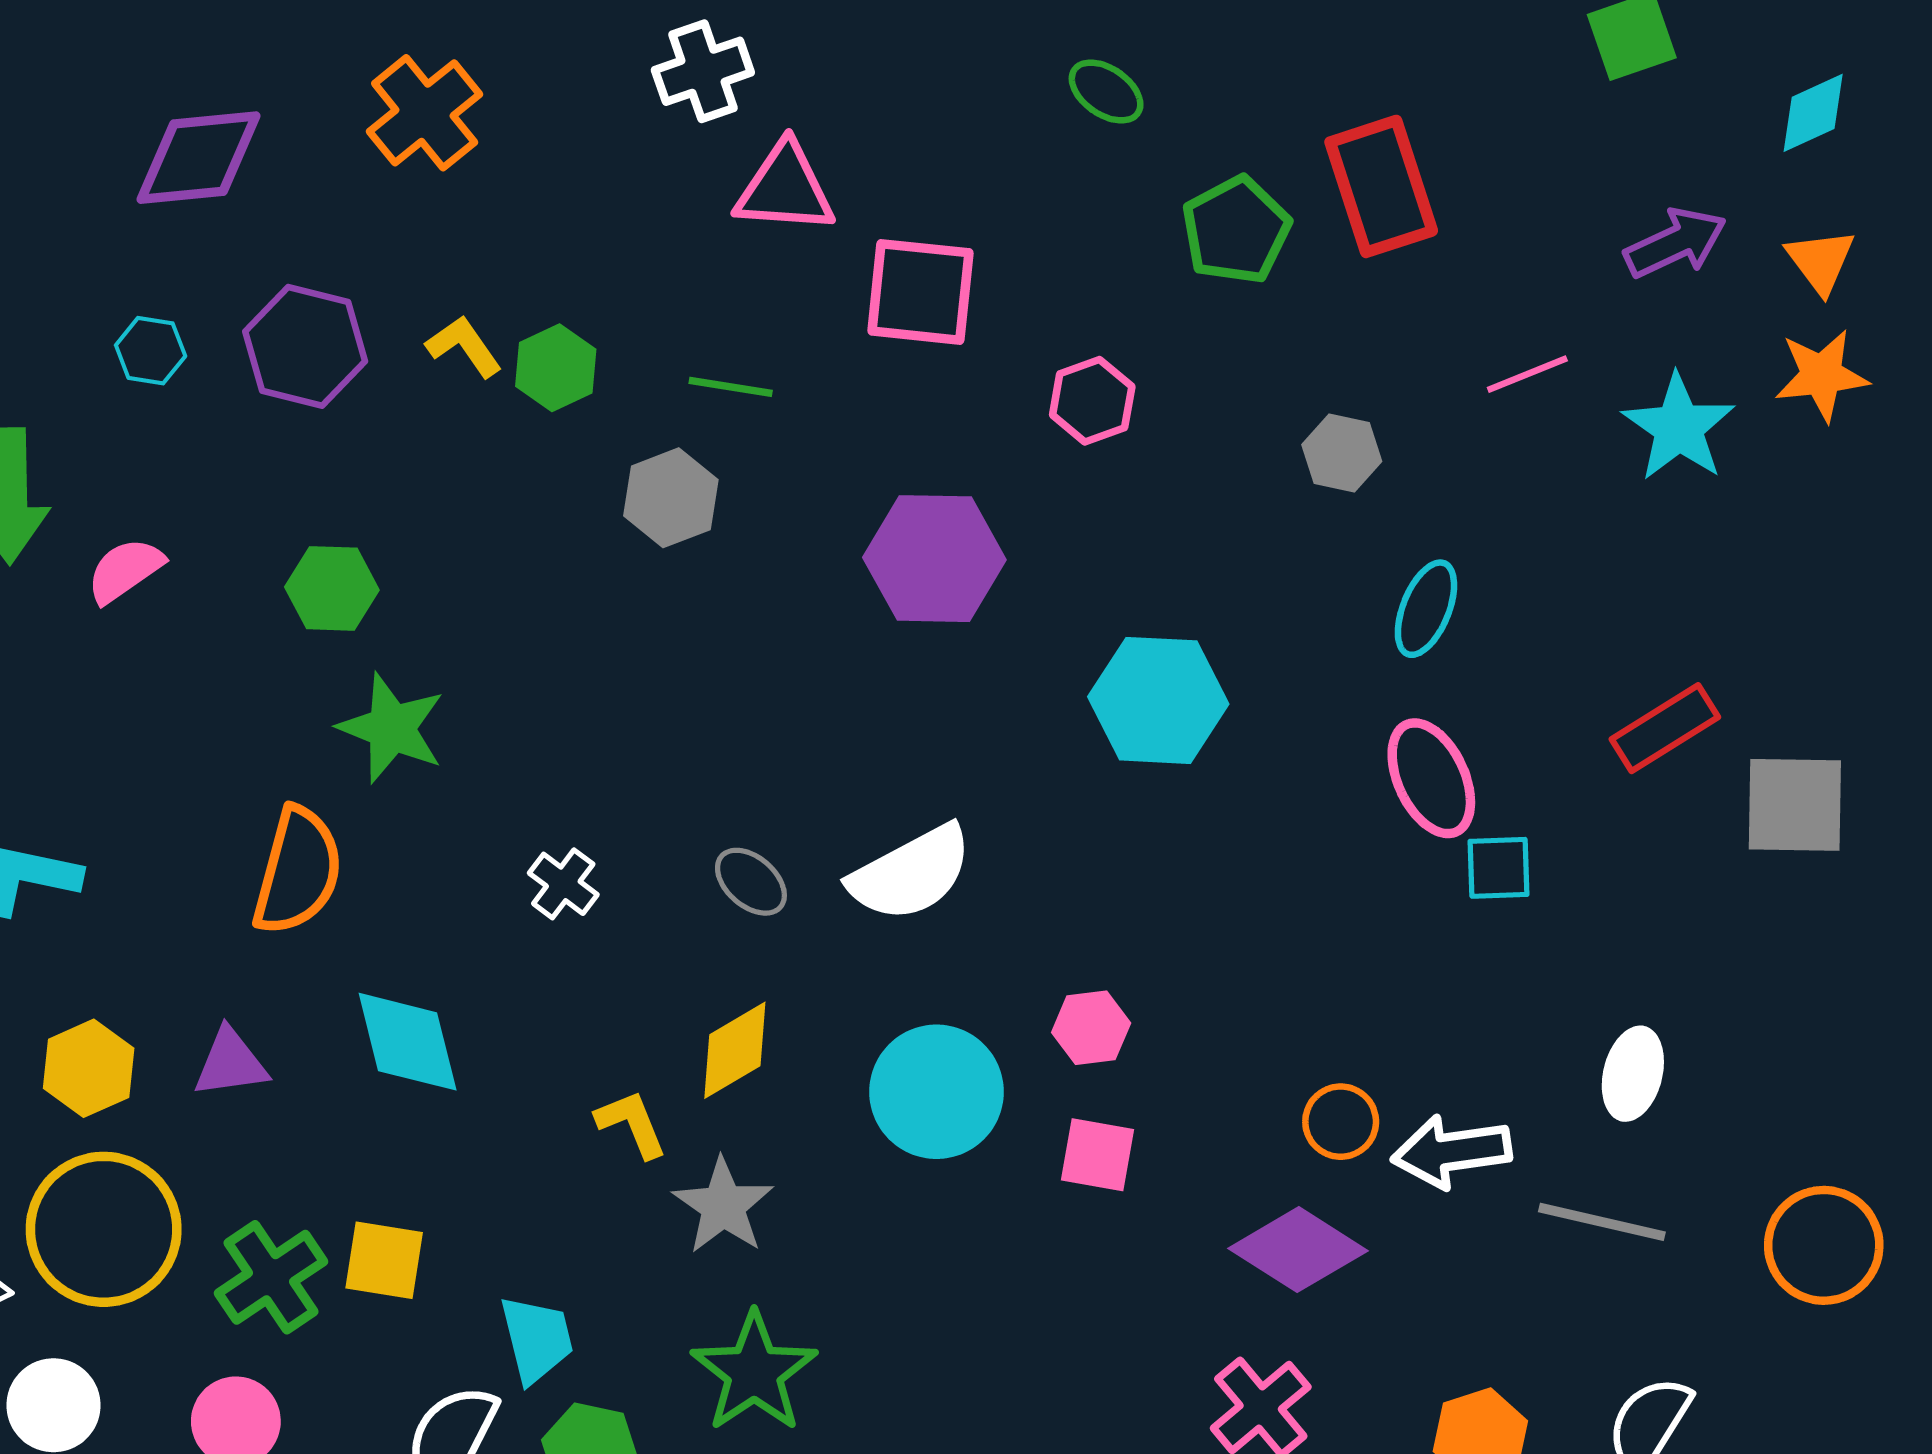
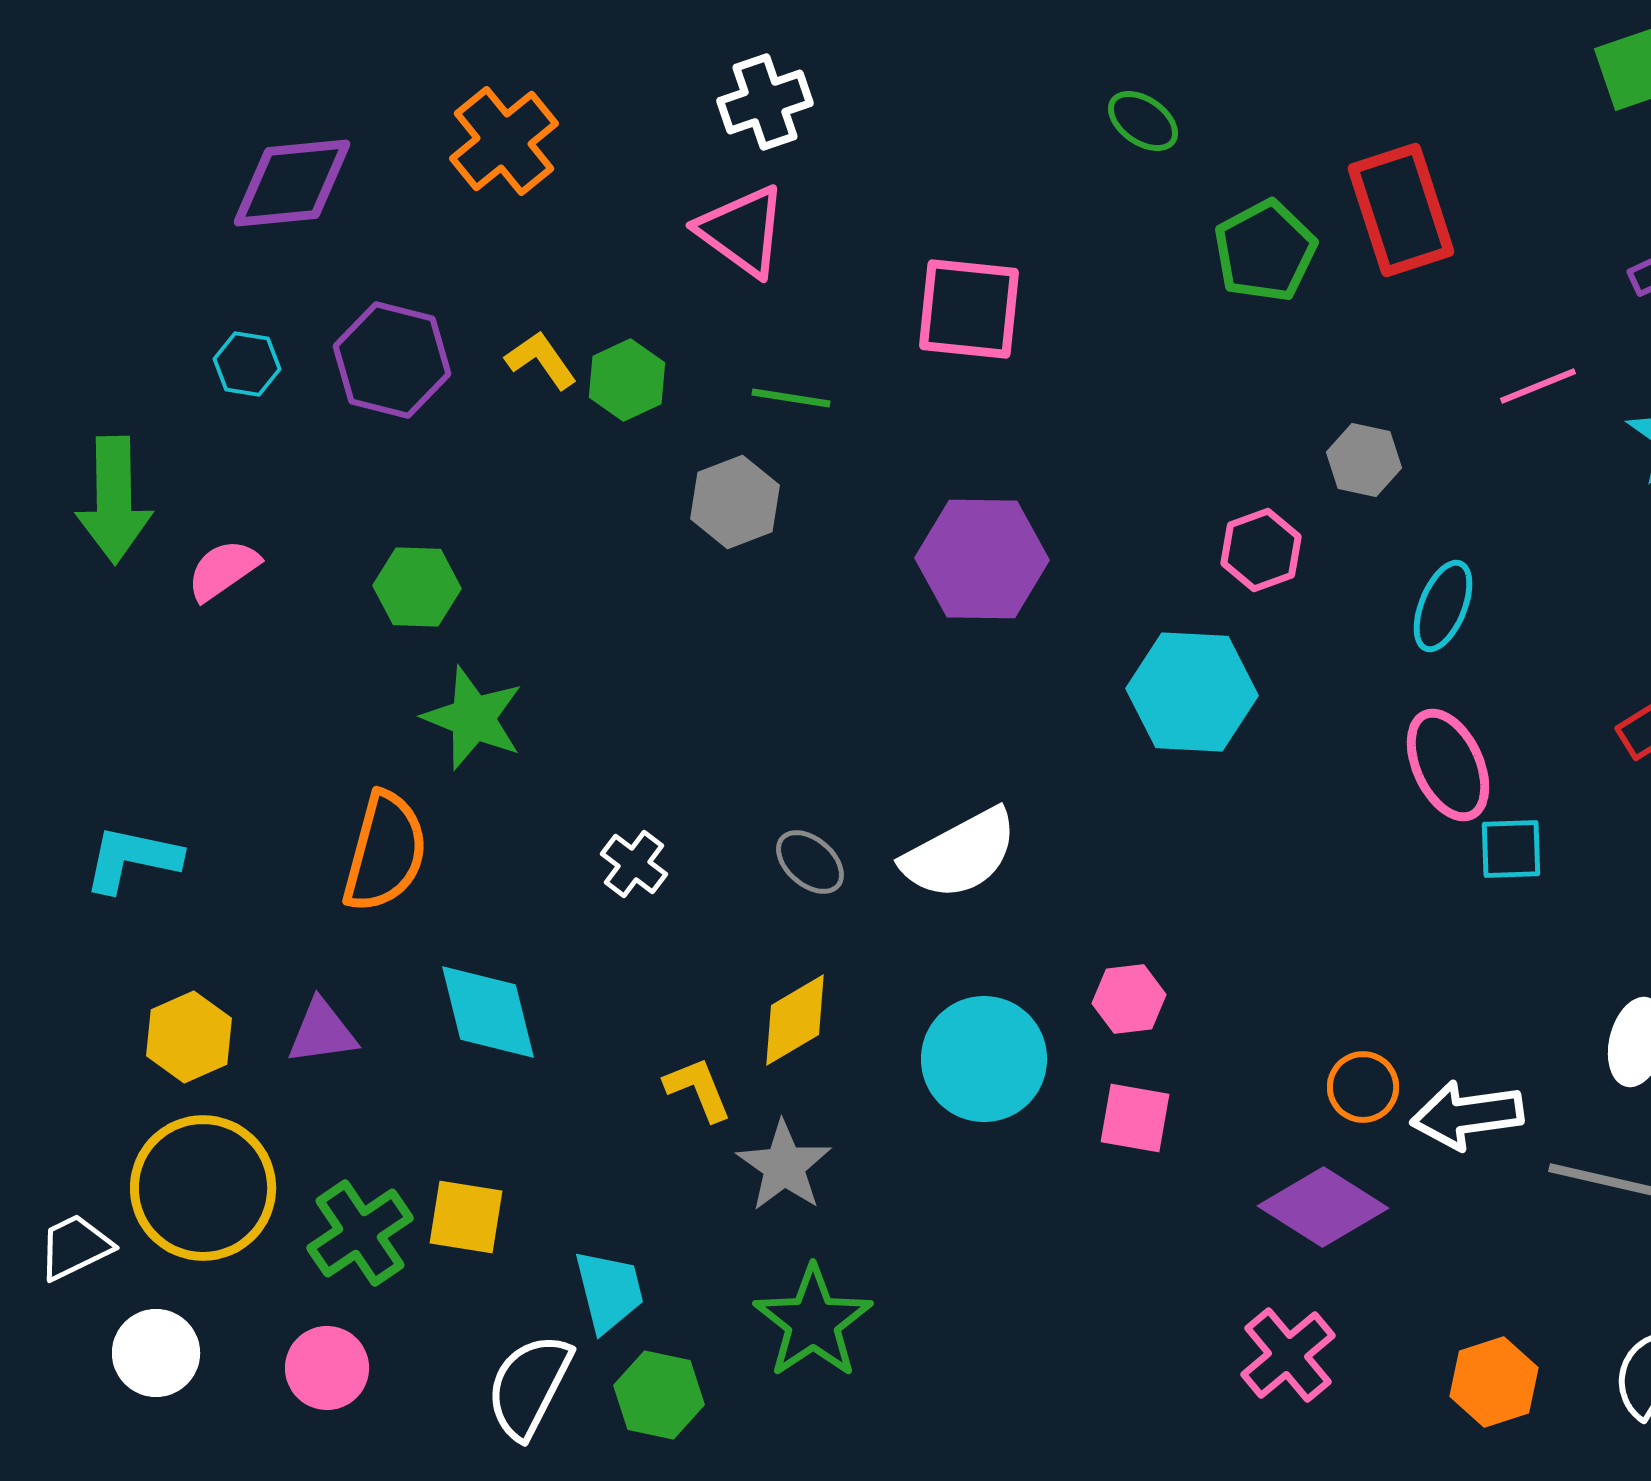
pink triangle: (785, 189) -> (742, 231), moved, turned 32
pink hexagon: (1092, 401) -> (1261, 550), moved

